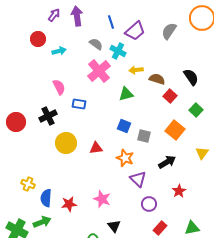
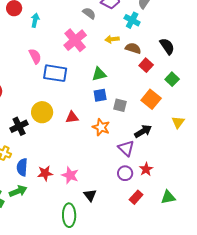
gray semicircle: (96, 44) -> (89, 13), moved
cyan arrow: (59, 51) -> (35, 20), turned -64
cyan cross: (118, 51) -> (132, 20), moved
green triangle: (126, 94) -> (99, 74), moved
blue rectangle: (79, 104) -> (55, 73), size x1.6
black cross: (48, 116) -> (19, 126), moved
blue square: (124, 126) -> (100, 95), turned -32
purple triangle: (138, 179) -> (126, 148), moved
red star: (179, 191) -> (146, 169), moved
pink star: (102, 199) -> (70, 175), moved

